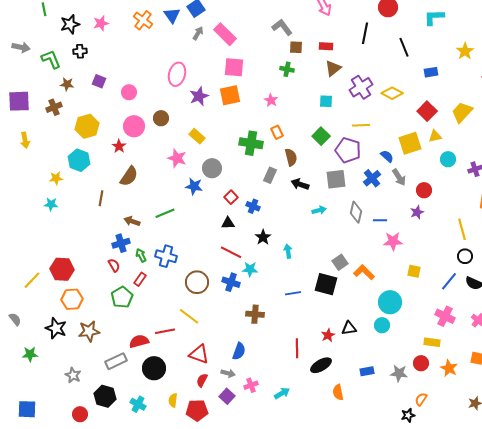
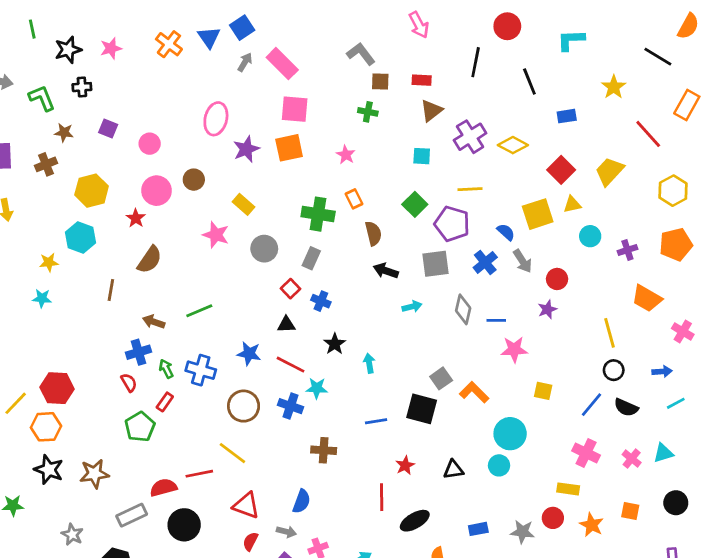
gray rectangle: (270, 175) -> (311, 258), moved
blue star: (194, 186) -> (249, 354), moved
orange hexagon: (72, 299) -> (46, 427), moved
red star: (328, 335) -> (405, 465), moved

